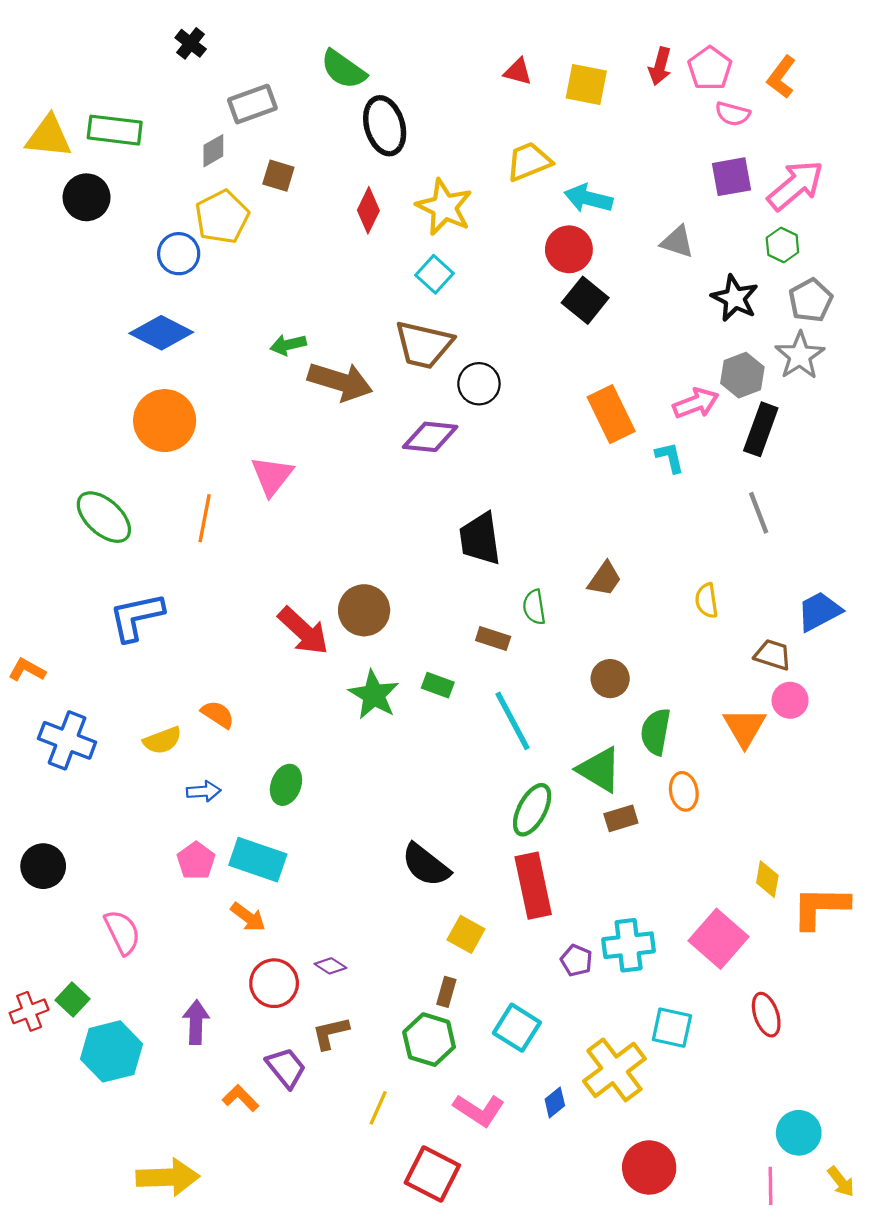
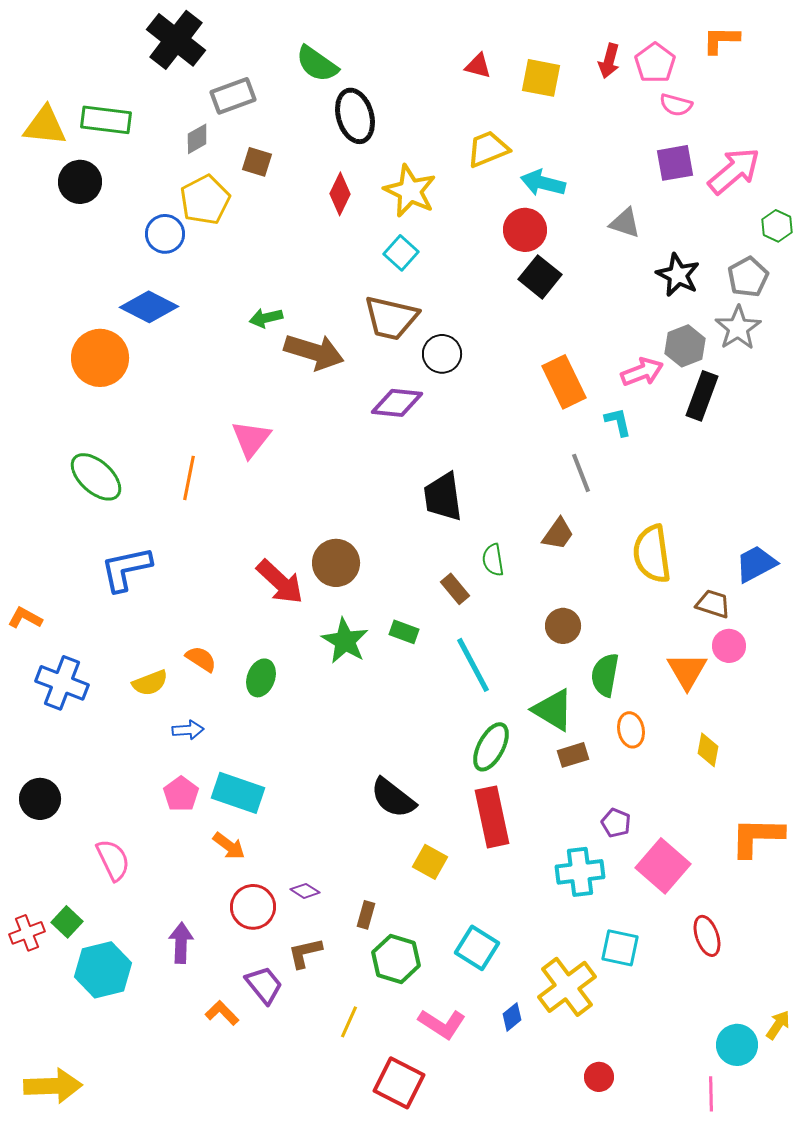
black cross: (191, 43) -> (176, 40), size x2.0
orange L-shape: (781, 77) -> (721, 40), moved, turned 54
green hexagon: (782, 245) -> (777, 226), moved
orange circle: (165, 421) -> (100, 358), moved
gray line: (759, 513) -> (581, 473), moved
yellow semicircle: (707, 601) -> (652, 554), size x1.8
brown rectangle: (493, 638) -> (455, 589), turned 32
green ellipse: (286, 785) -> (261, 678), moved
yellow diamond: (767, 879) -> (708, 750), moved
purple pentagon: (577, 960) -> (616, 823), moved
brown rectangle: (446, 992) -> (366, 915), moved
red circle: (649, 1167) -> (599, 1077), size x0.6
yellow arrow: (168, 1177) -> (53, 1086), moved
yellow arrow: (841, 1182) -> (778, 1025), moved, turned -108

